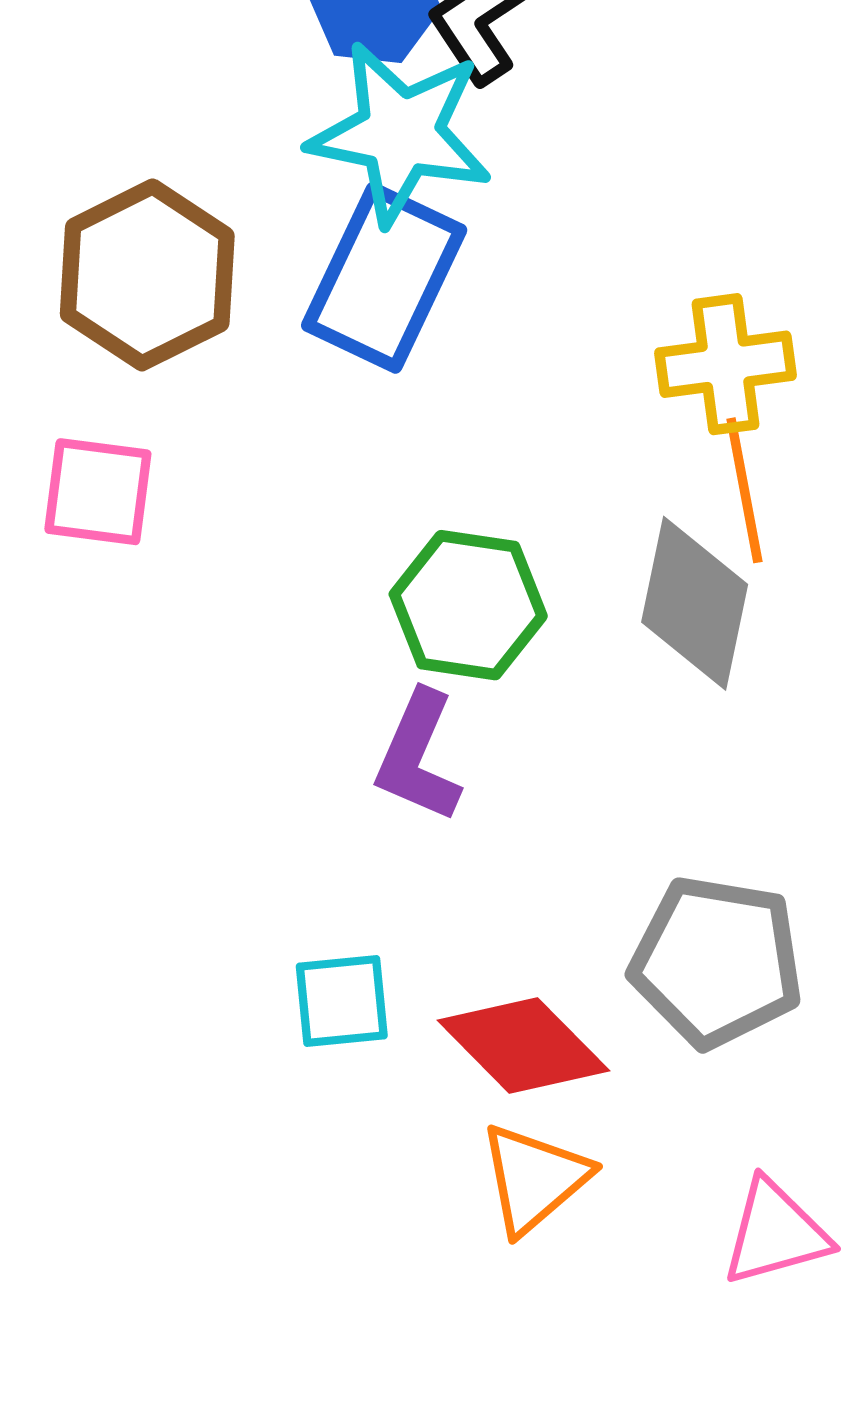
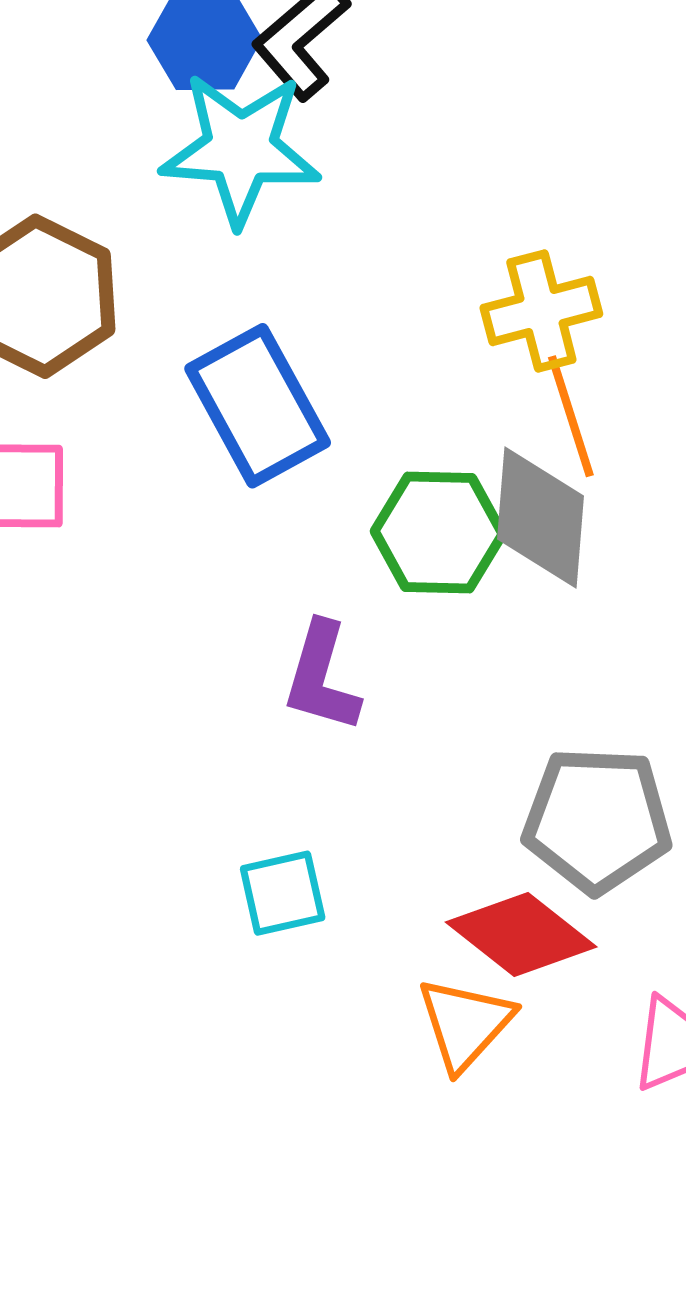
blue rectangle: (384, 278) -> (258, 406), moved, turned -47
green hexagon: (468, 605) -> (439, 532), moved
red diamond: (523, 1045) -> (521, 935), moved

